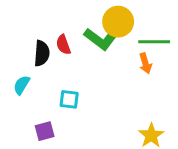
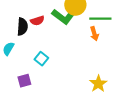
red semicircle: (63, 45) -> (37, 21), turned -88
cyan square: (69, 99) -> (41, 59), turned 32

